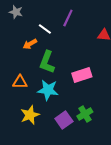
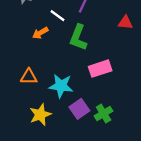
green L-shape: (47, 62) -> (78, 38), moved
purple square: (64, 120) -> (79, 109), moved

